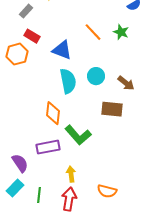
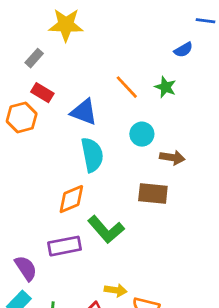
cyan circle: (96, 76) -> (142, 134), moved
brown arrow: (126, 83) -> (172, 158), turned -30
orange diamond: (53, 113) -> (71, 199), turned 60
yellow arrow: (71, 174) -> (116, 290), moved, turned 105

